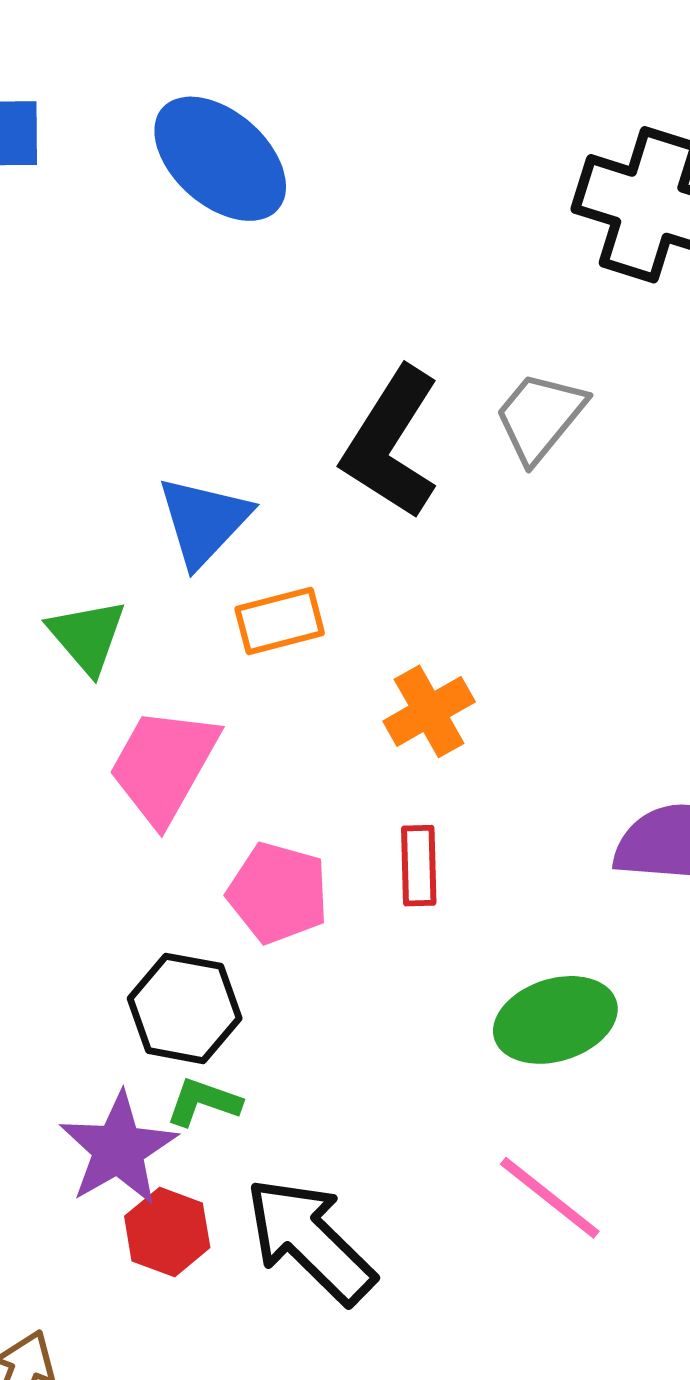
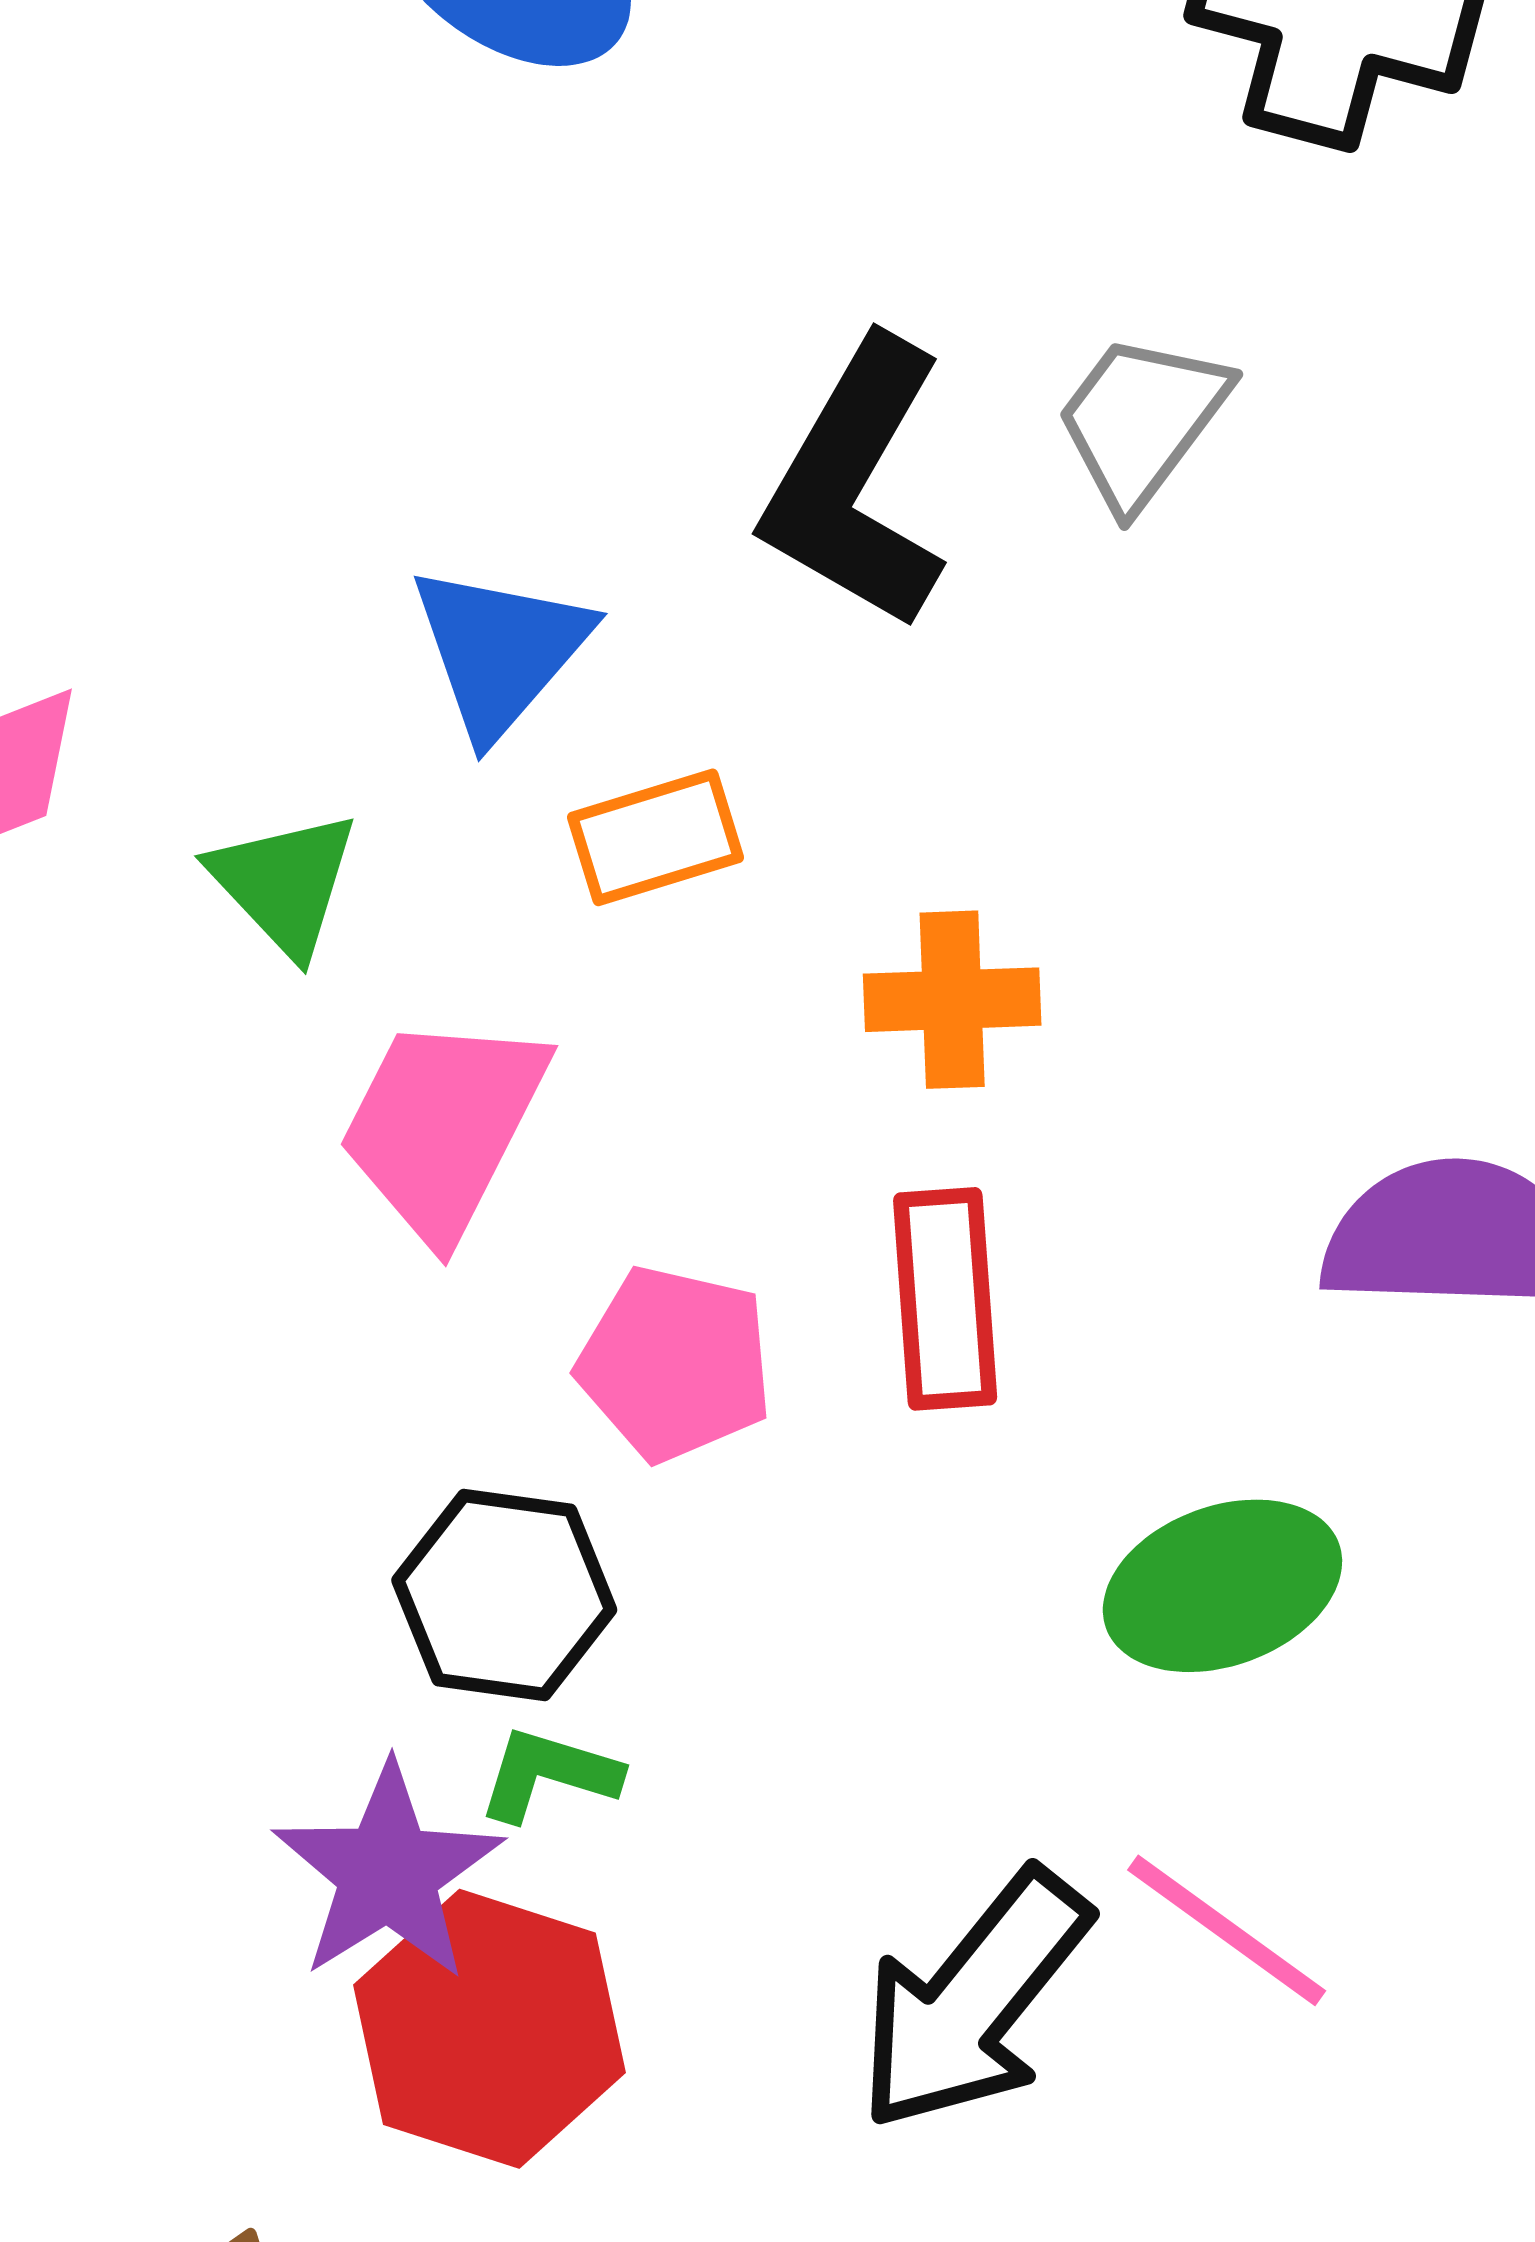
orange cross: (429, 711) -> (952, 1000), turned 30
red rectangle: (419, 866) -> (945, 1299), size x1.4
red hexagon: (167, 1232) -> (489, 2029), size x1.6
black arrow: (310, 1241) -> (973, 2000), moved, turned -93

